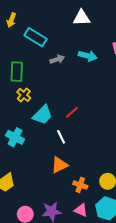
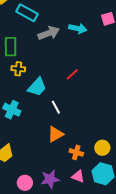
gray arrow: (57, 59) -> (49, 33), size x1.5
yellow cross: (24, 95) -> (18, 69), turned -32
red line: (72, 112) -> (72, 74), moved

